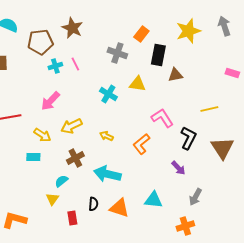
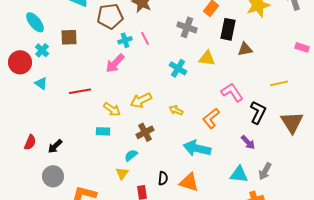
pink arrow: (50, 101) -> (115, 63), moved
cyan arrow: (107, 174) -> (197, 148), moved
cyan triangle: (153, 200) -> (239, 174), moved

